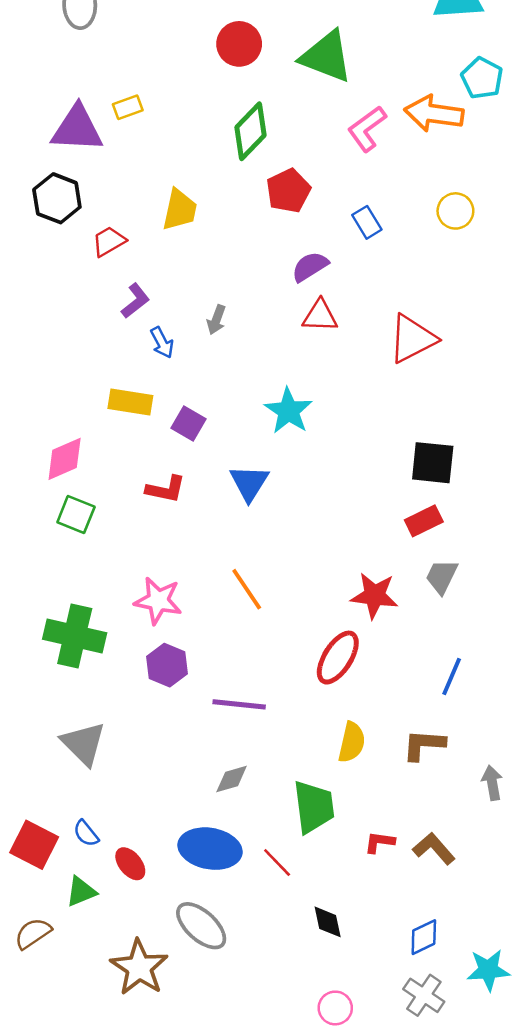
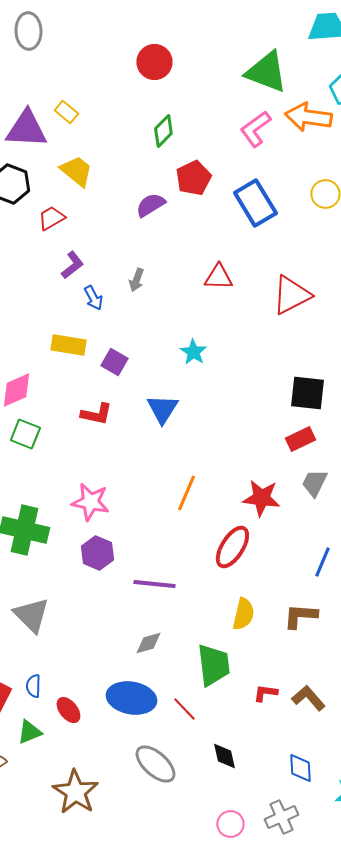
green triangle: (326, 57) -> (266, 72), moved
yellow rectangle: (128, 107) -> (66, 112), turned 60
green diamond: (250, 131) -> (163, 131), size x0.7
yellow trapezoid: (180, 210) -> (76, 171), moved, turned -63
blue rectangle: (367, 222) -> (255, 203), size x1.8
purple semicircle: (310, 267) -> (150, 205), moved
cyan star: (288, 411) -> (193, 352), size x0.7
orange line: (247, 589) -> (186, 493), moved, turned 57
blue semicircle: (86, 833) -> (33, 686), turned 40
gray ellipse: (201, 926) -> (155, 764), moved
blue diamond: (424, 937) -> (300, 768), turned -68
gray cross: (424, 995) -> (281, 817), moved, turned 32

